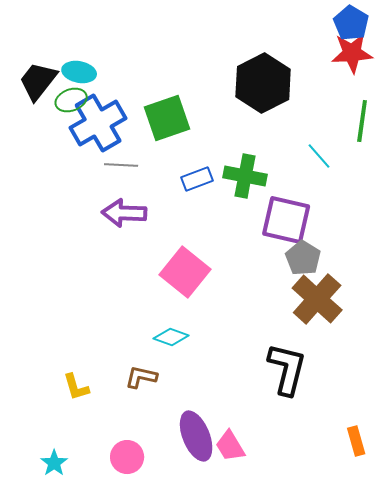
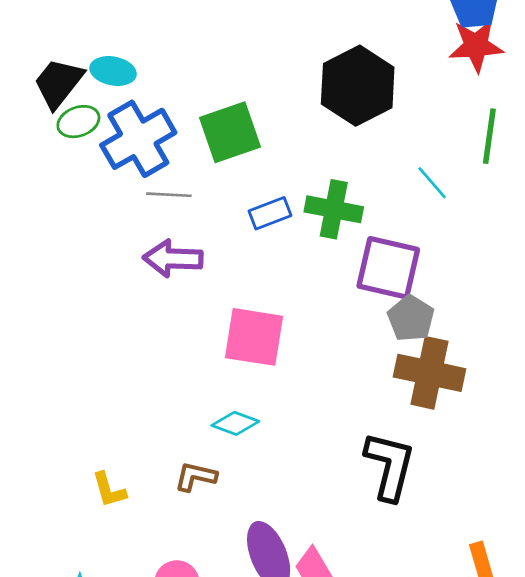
green ellipse: (71, 100) -> (78, 122), moved
pink square: (185, 272) -> (254, 337), turned -30
brown cross: (317, 299) -> (429, 373), turned -30

